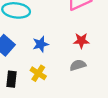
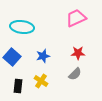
gray semicircle: (78, 65) -> (75, 74), turned 152

